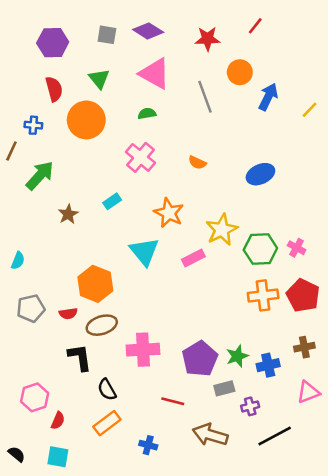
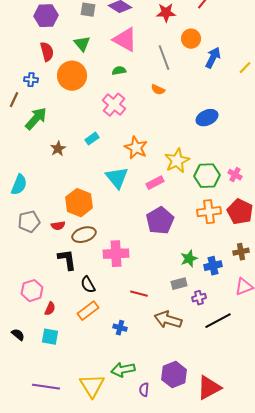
orange semicircle: (197, 163) -> (158, 90), moved
cyan semicircle: (18, 261) -> (19, 185), size x1.5
purple pentagon: (200, 359) -> (160, 221), moved

